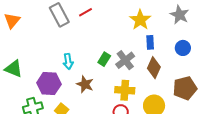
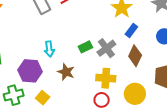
blue rectangle: (150, 42) -> (131, 31), turned 40
green rectangle: (104, 59) -> (85, 47), turned 32

